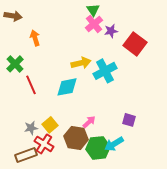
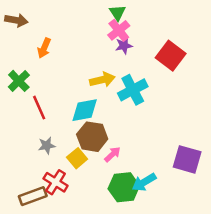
purple star: (111, 31) -> (124, 46), moved
orange arrow: (35, 38) -> (44, 48), turned -140
purple square: (129, 120) -> (187, 159), moved, size x1.6
yellow square: (50, 125) -> (77, 158), moved
gray star: (31, 128) -> (47, 146), moved
brown hexagon: (76, 138) -> (92, 137), moved

